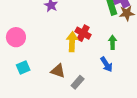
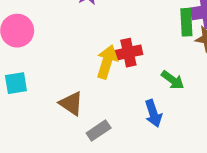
red cross: (83, 33) -> (128, 53), turned 35
green arrow: (113, 42) -> (173, 80), turned 112

